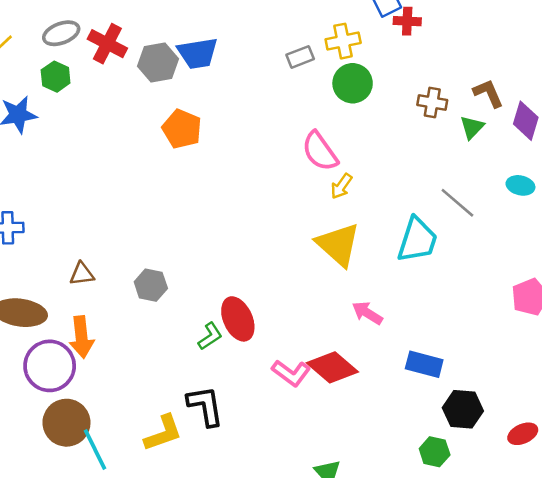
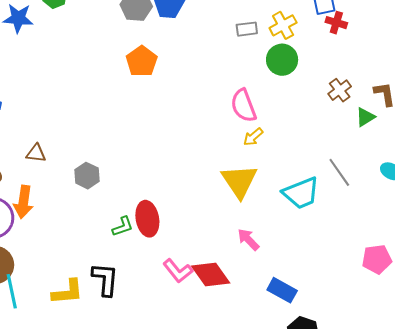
yellow cross: (343, 41) -> (283, 25), turned -32
brown cross: (432, 102) -> (340, 90), turned 30
cyan trapezoid: (417, 240) -> (301, 193), turned 36

